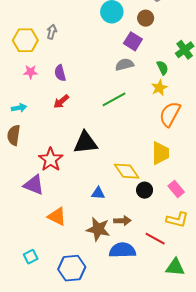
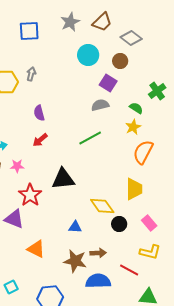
green semicircle: (162, 68) -> (136, 108), turned -32
pink star: (31, 72) -> (17, 166), moved

